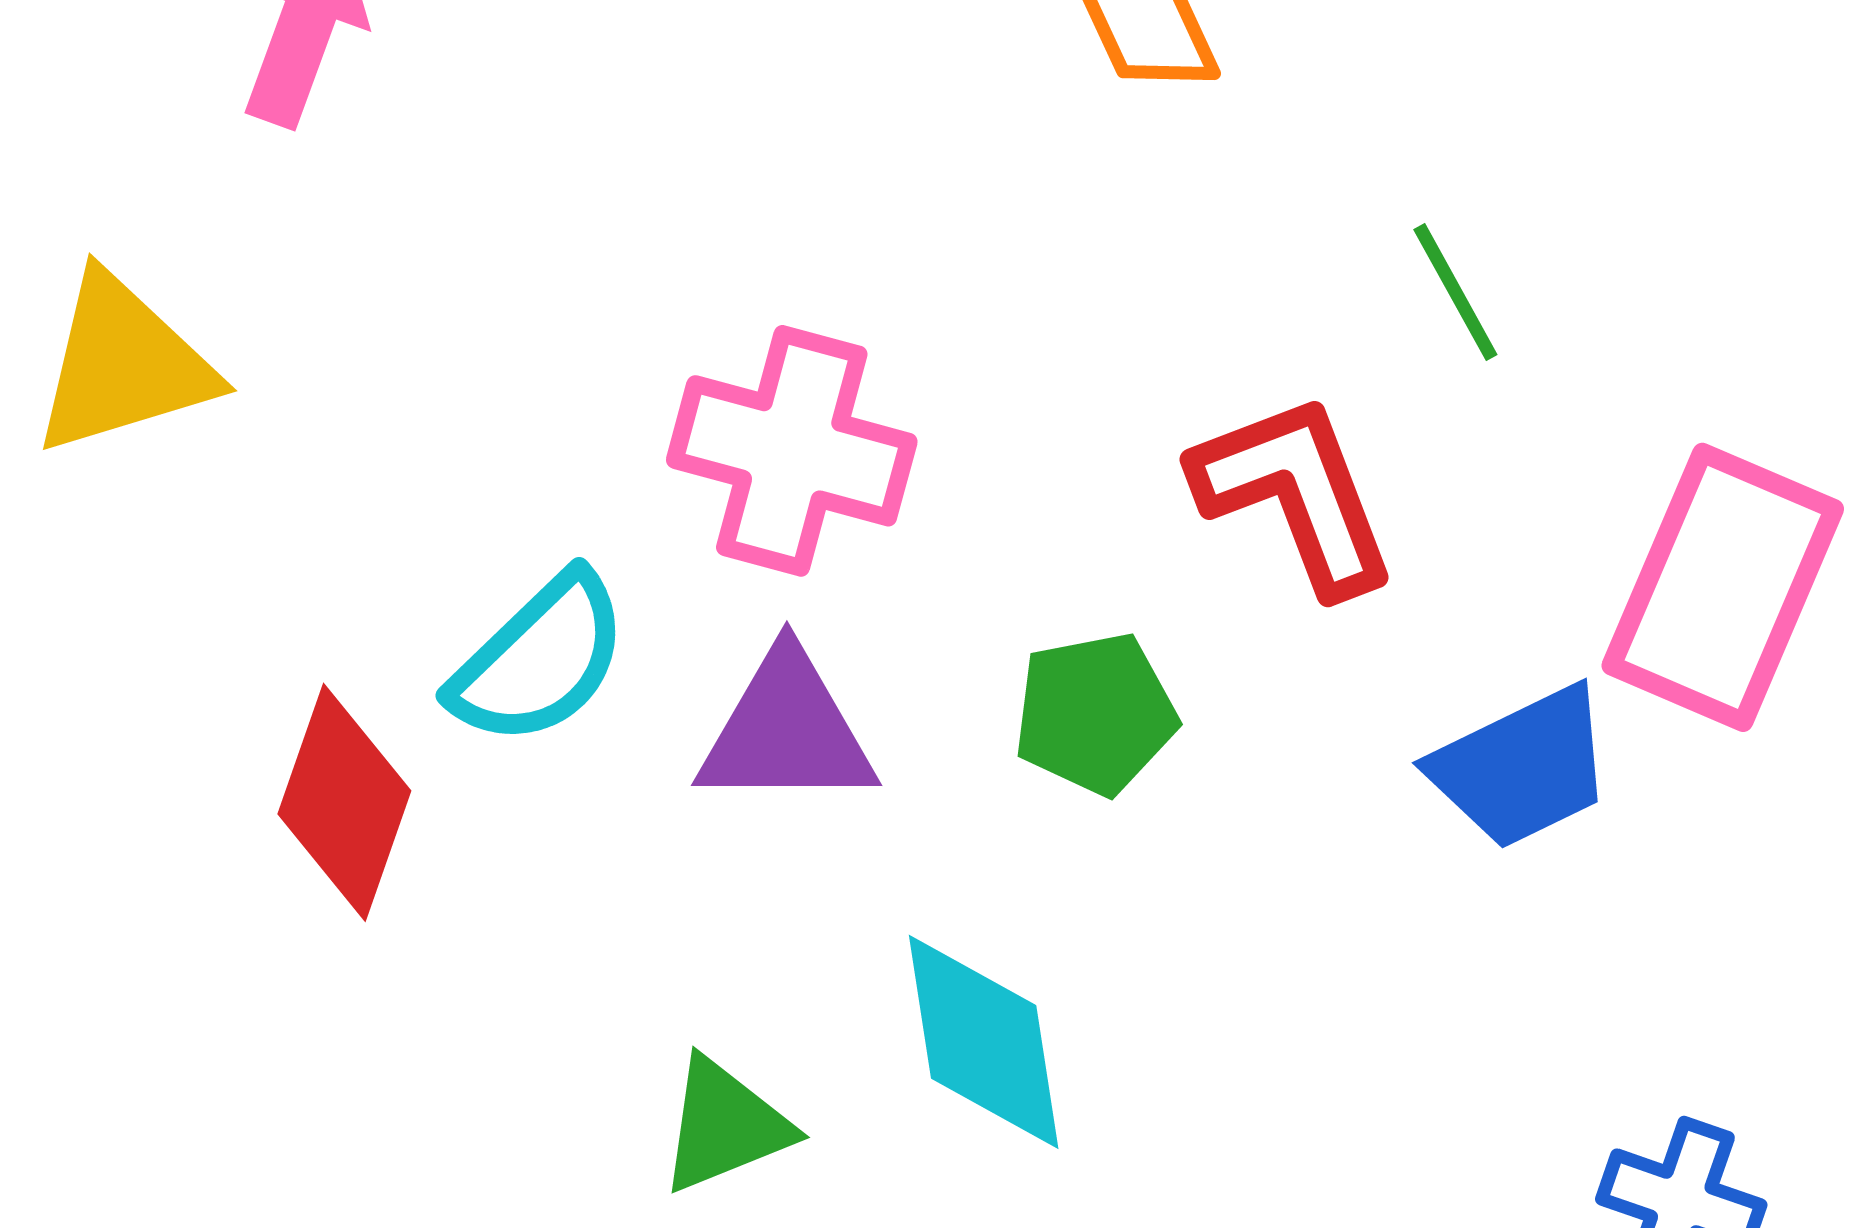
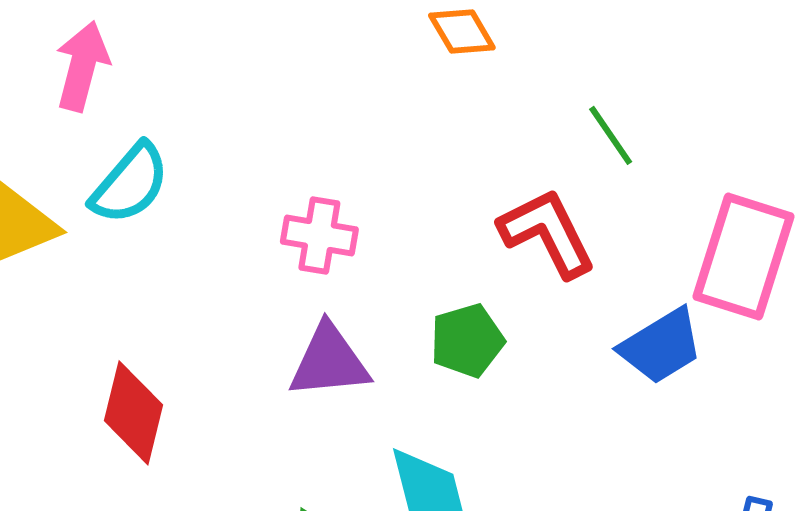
pink cross: (792, 451) -> (319, 235), size x0.7
cyan semicircle: (540, 660) -> (130, 184), moved

